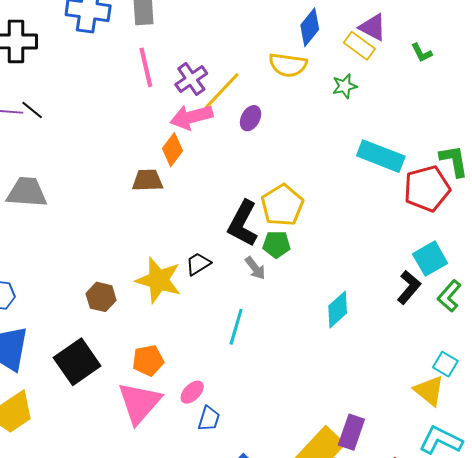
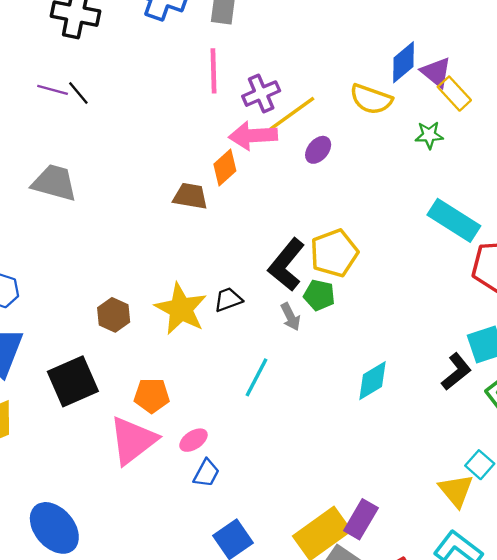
purple triangle: (373, 27) -> (436, 72), moved

